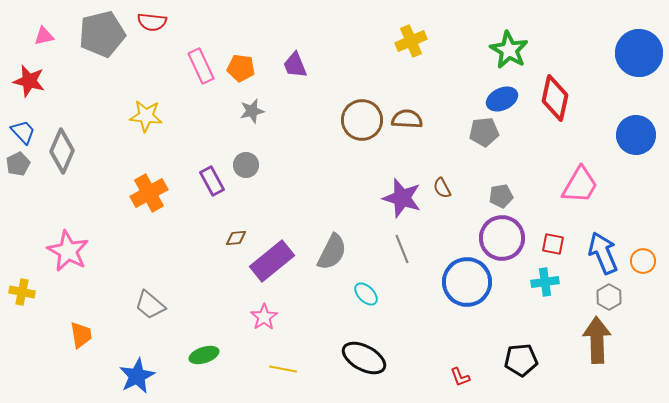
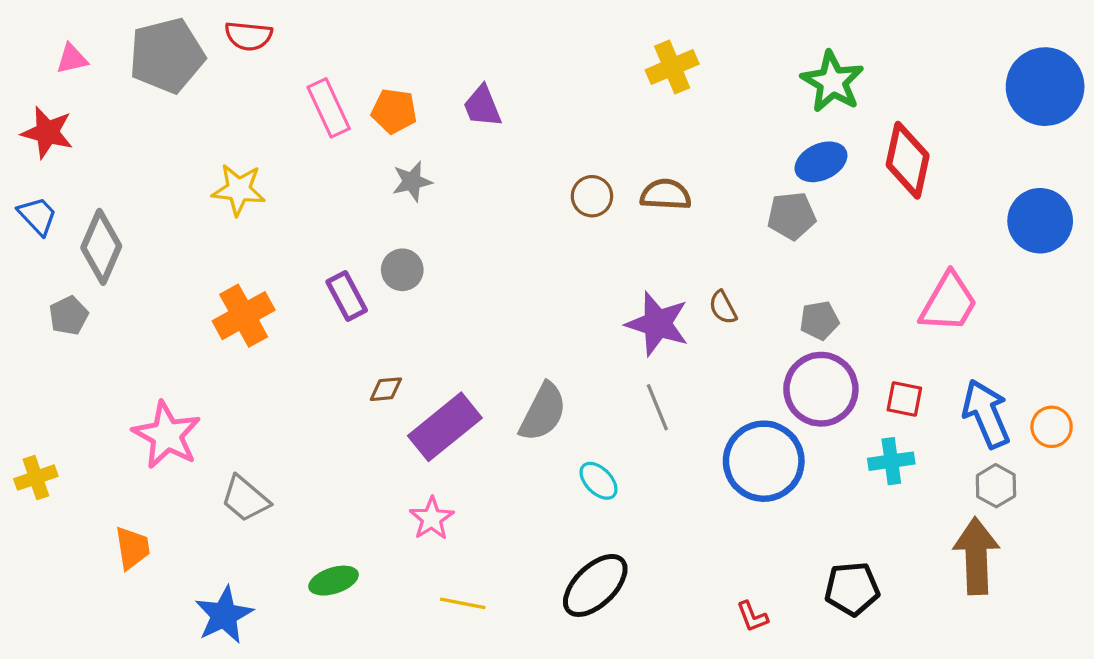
brown circle: (362, 120) -> (592, 196), size x0.6
gray pentagon: (18, 164) -> (69, 316), moved
pink star: (68, 251) -> (167, 435), moved
yellow cross: (22, 292) -> (36, 478), turned -30
black ellipse: (364, 358) -> (595, 585), turned -72

